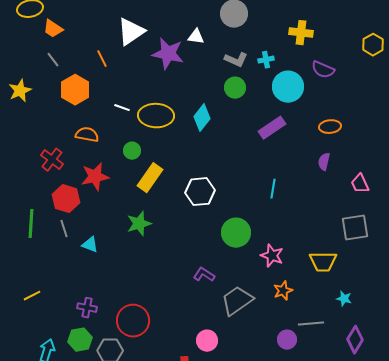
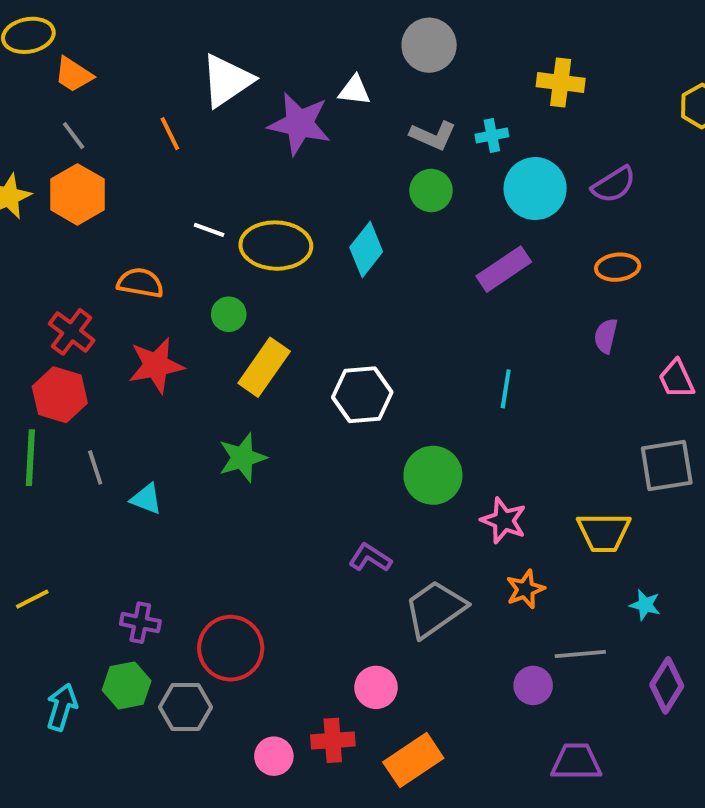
purple semicircle: (323, 70) -> (614, 185), moved, turned -55
orange hexagon: (75, 90) -> (77, 194), moved
red hexagon: (66, 199) -> (60, 395), moved

